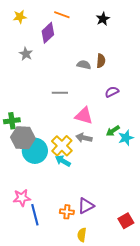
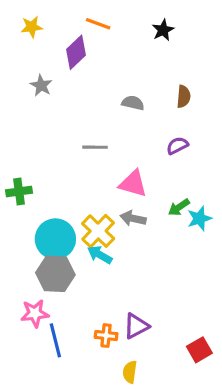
brown semicircle: (101, 61) -> (184, 97), moved
gray hexagon: (23, 138) -> (55, 274), moved

